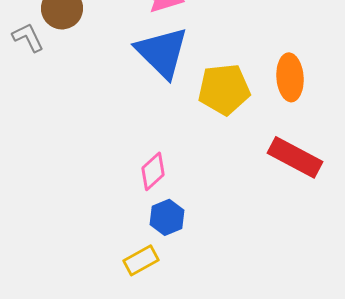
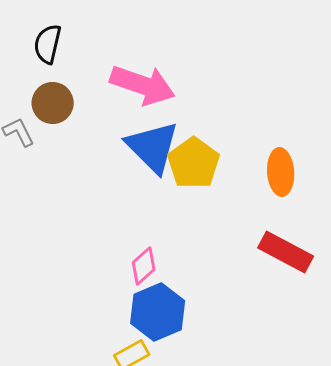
yellow pentagon: (224, 89) -> (194, 163), moved, turned -30
blue hexagon: (167, 217) -> (158, 312), size x1.6

